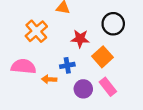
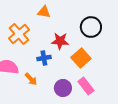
blue cross: (67, 65) -> (44, 58), moved
orange arrow: (49, 79) -> (31, 79), turned -136

